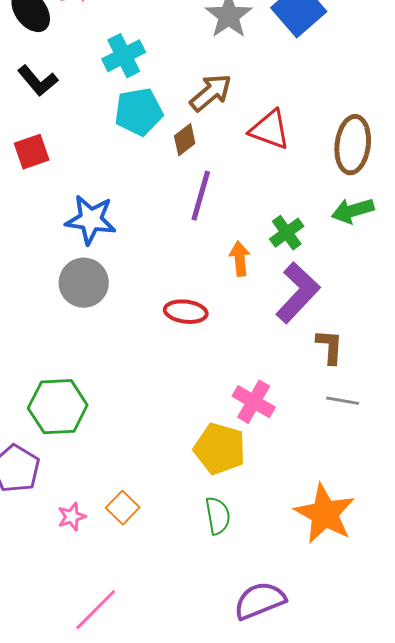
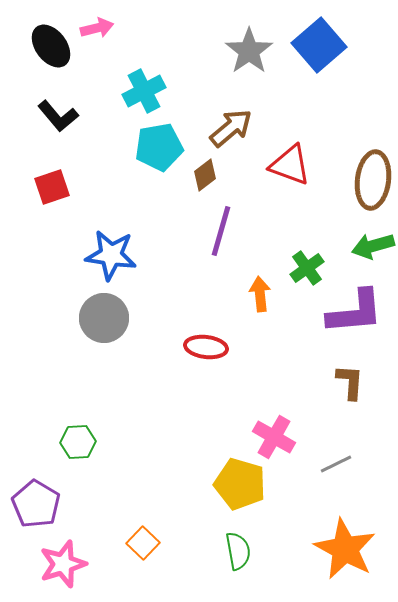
purple L-shape: (298, 293) -> (355, 312), moved, turned 42
gray line: (343, 401) -> (336, 464), moved, turned -36
green hexagon: (58, 407) -> (78, 442), size x0.6
pink star: (72, 517) -> (63, 564), moved, size x1.6

